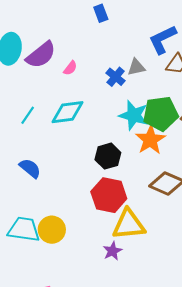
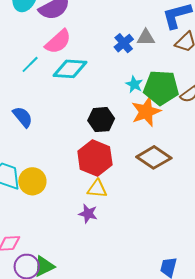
pink semicircle: (70, 68) -> (58, 42), moved, size x1.8
cyan star: (134, 115) -> (134, 84), size x0.6
yellow triangle: (129, 224) -> (97, 189), moved, size x0.6
purple star: (112, 251) -> (88, 214), turned 30

